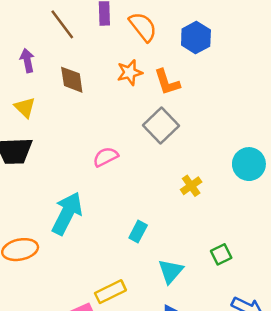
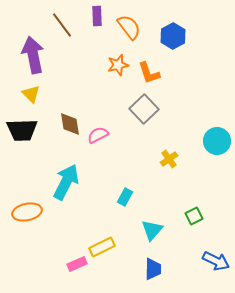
purple arrow: (27, 60) -> (33, 55), size x1.8
brown diamond: (72, 80) -> (70, 124), moved

